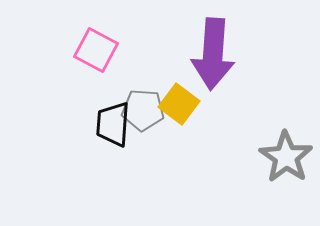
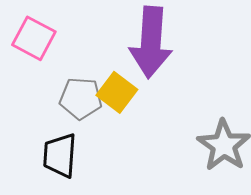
black trapezoid: (113, 124) -> (60, 155), moved

